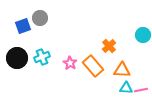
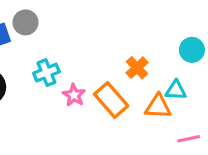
cyan cross: (42, 57) -> (46, 73), moved
cyan triangle: (126, 88) -> (176, 90), moved

